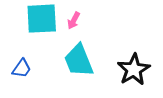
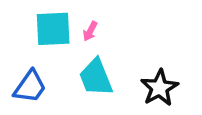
blue trapezoid: (22, 69) -> (30, 87), size x1.5

